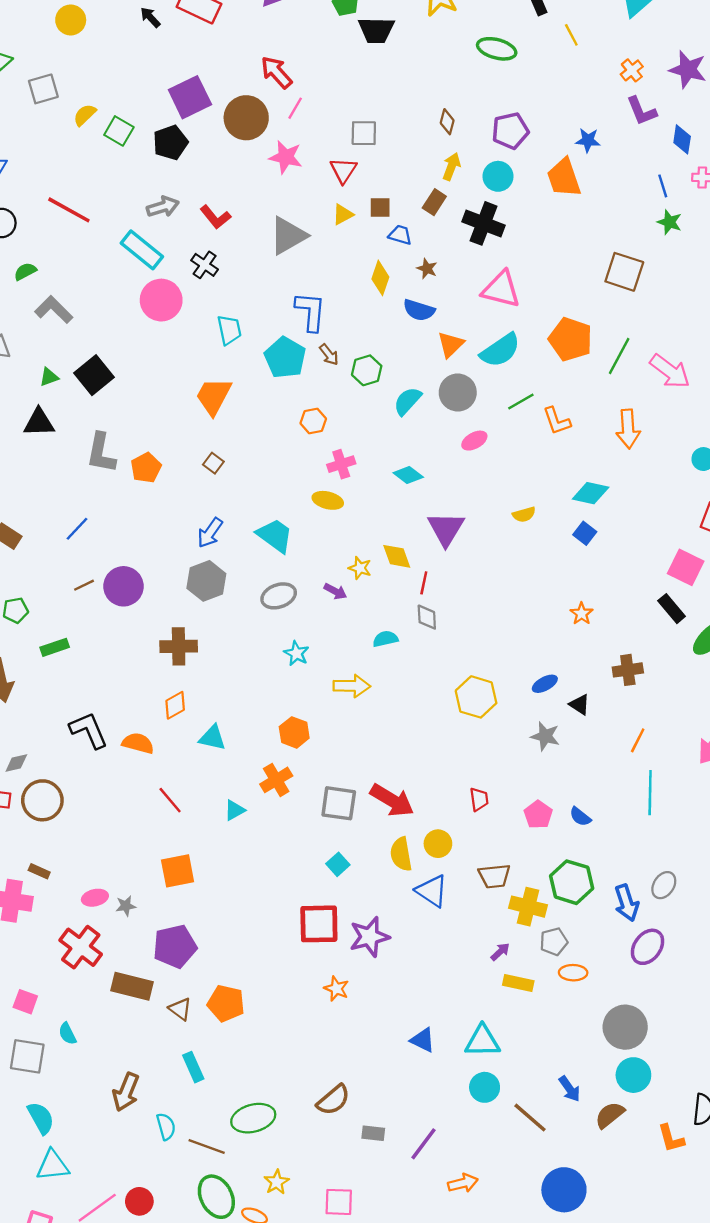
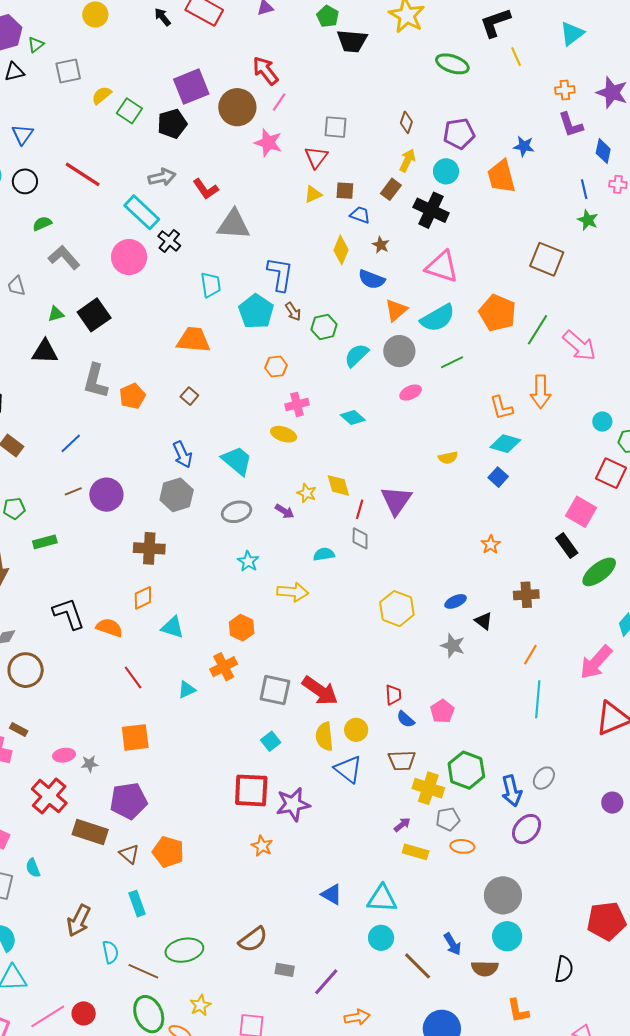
orange cross: (632, 70) -> (565, 90), turned 30
gray triangle: (288, 236) -> (234, 225), moved, turned 30
black cross: (205, 265) -> (169, 241), moved
pink circle: (161, 300) -> (129, 257), moved
orange trapezoid: (214, 396) -> (193, 340), turned 63
orange L-shape: (557, 421) -> (501, 408), moved
purple triangle: (446, 529) -> (396, 500), moved
blue arrow: (210, 533) -> (182, 455), turned -64
blue semicircle: (580, 817) -> (406, 719), moved
brown semicircle: (610, 1115) -> (485, 968), turned -144
orange L-shape: (671, 1138) -> (518, 1011), moved

